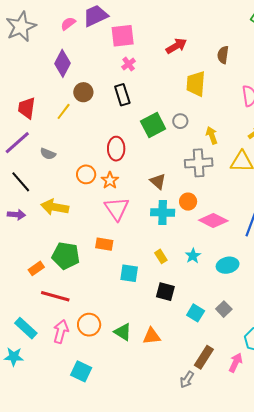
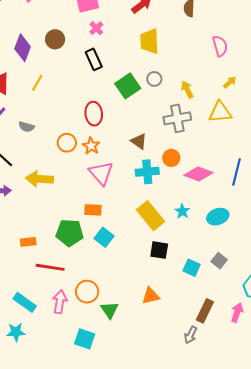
purple diamond: (63, 63) -> (23, 48), moved
yellow trapezoid: (196, 84) -> (149, 41), moved
brown circle: (83, 92) -> (55, 39), moved
green pentagon: (66, 256) -> (70, 233), moved
yellow rectangle: (161, 256) -> (151, 216), size x2.0
orange rectangle: (36, 268) -> (28, 242), turned 35
cyan square: (129, 273) -> (104, 237), moved, turned 36
green triangle: (123, 332) -> (109, 310), moved, turned 30

